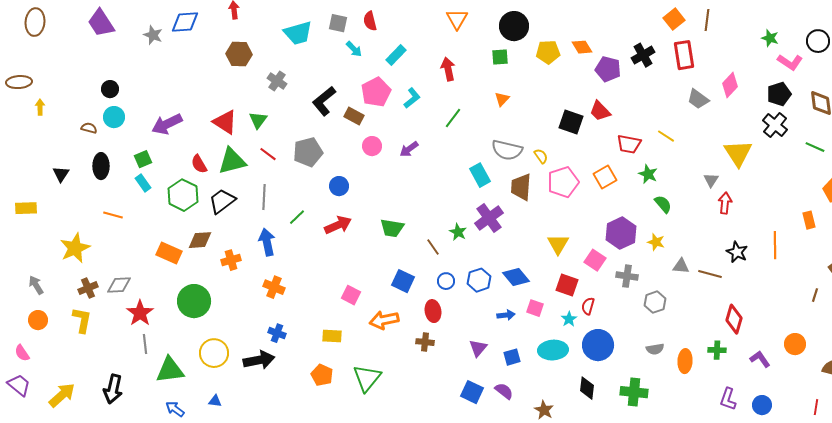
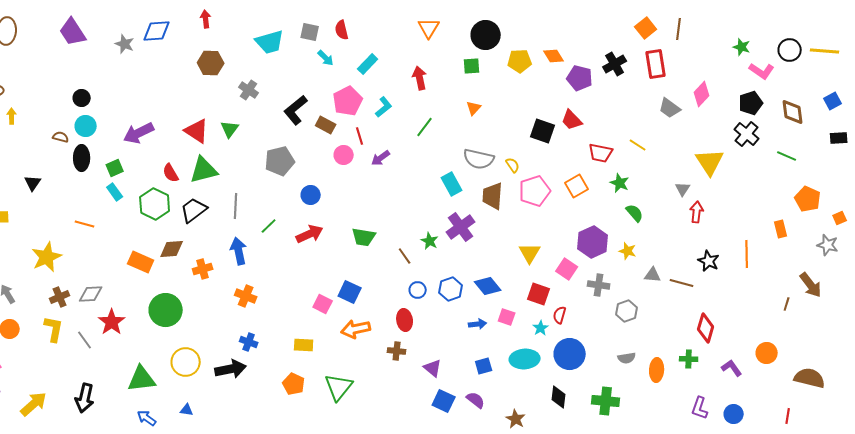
red line: (268, 154) -> (360, 136), moved, turned 36
black ellipse: (101, 166) -> (82, 158), moved
blue square: (403, 281) -> (350, 292), moved
gray line: (145, 344) -> (85, 340), moved, turned -30
purple triangle: (478, 348) -> (433, 368), moved, turned -30

